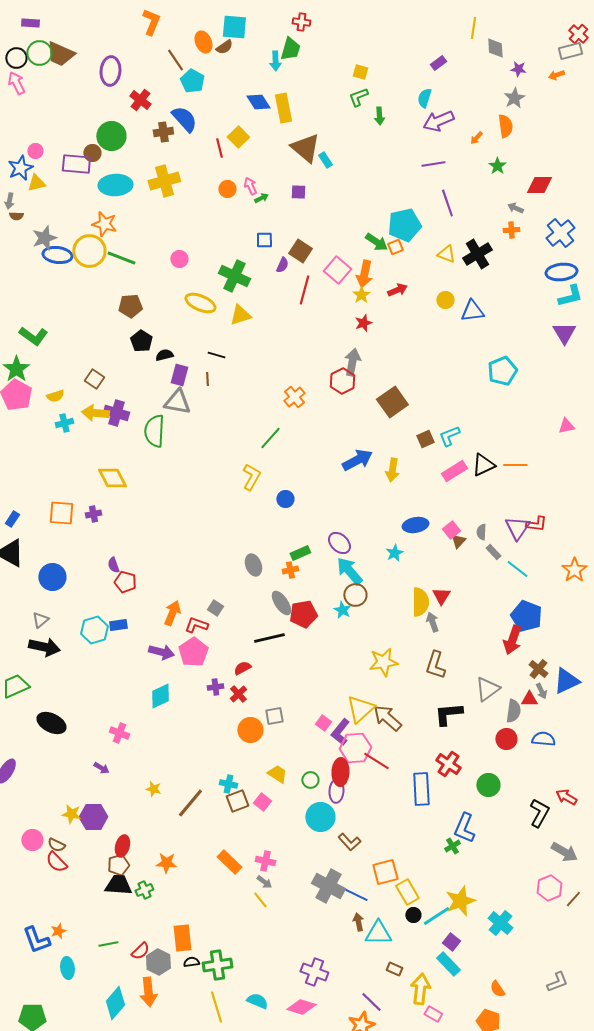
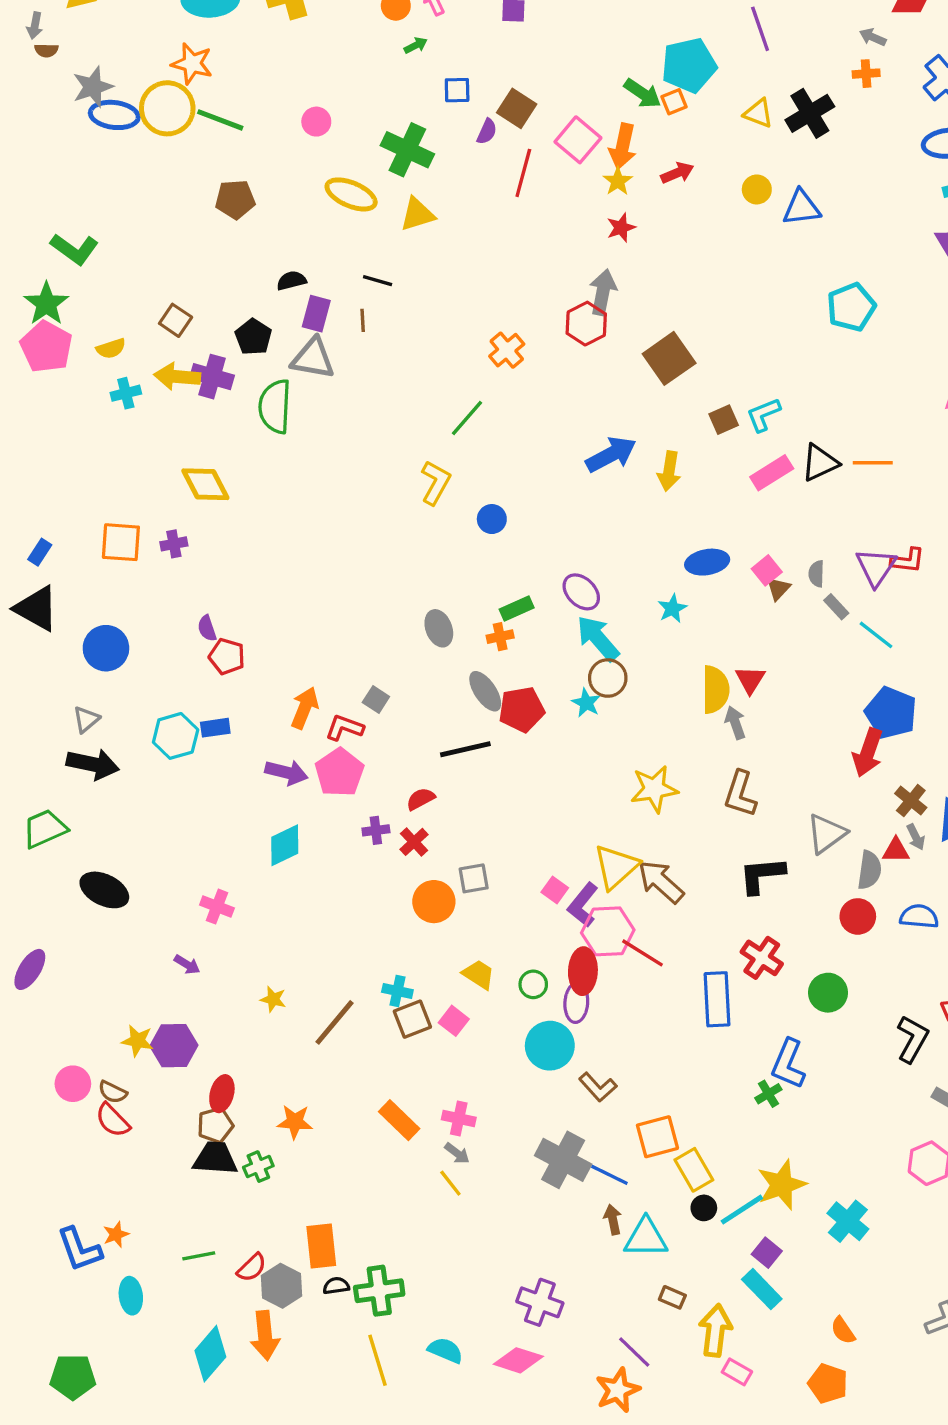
green arrow: (261, 198) -> (416, 45), moved
black pentagon: (141, 341) -> (253, 337), moved

